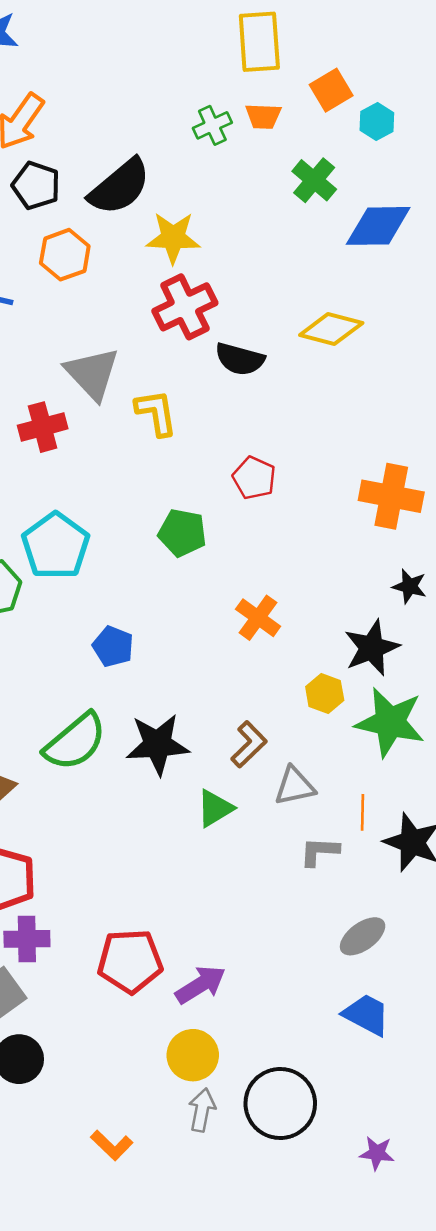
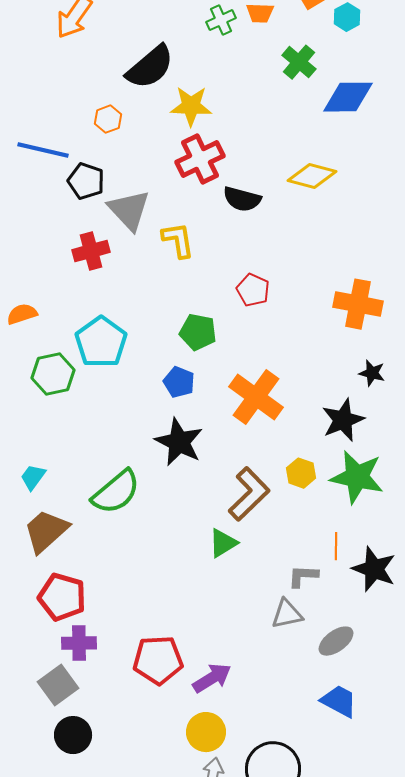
black pentagon: (36, 185) -> (86, 181), moved
orange hexagon: (65, 255) -> (108, 119), size x0.7
orange cross: (258, 618) -> (256, 397), size x1.6
blue pentagon: (113, 646) -> (179, 382), moved
yellow hexagon: (325, 693) -> (301, 473), moved
black star: (157, 744) -> (179, 442), moved, turned 30
brown L-shape: (249, 744) -> (249, 494), size x1.5
gray triangle: (295, 786) -> (287, 614), moved

